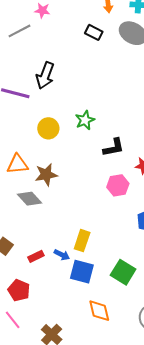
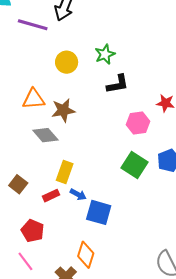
black L-shape: (114, 148) -> (118, 84), moved
yellow rectangle: (82, 241) -> (65, 172), moved
green square: (123, 272) -> (134, 165), moved
orange diamond: (99, 311) -> (86, 255), moved, turned 30

